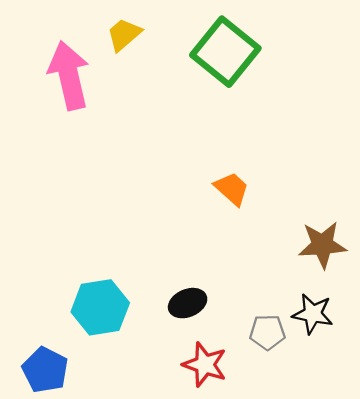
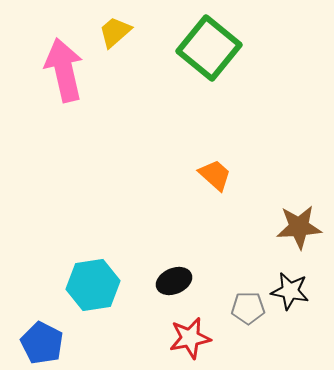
red star: (205, 365) -> (190, 338), turned -30

